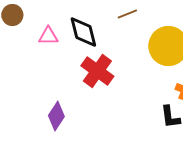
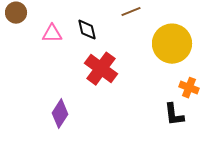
black diamond: (83, 32) -> (87, 30), size x0.7

